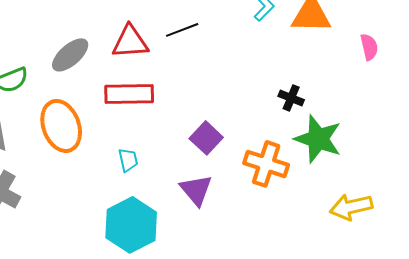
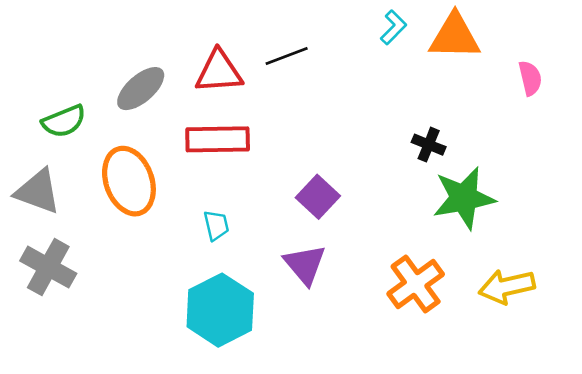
green star: (318, 139) -> (464, 198), turned -30
orange cross: (266, 164) -> (416, 284), moved, turned 36

